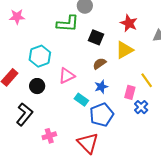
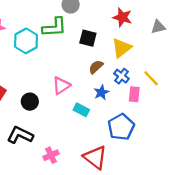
cyan hexagon: (40, 56) -> (26, 41), moved
blue cross: (141, 107) -> (121, 76), moved
black L-shape: (24, 114) -> (20, 135), turned -95
blue pentagon: (102, 115) -> (121, 127), moved

